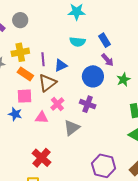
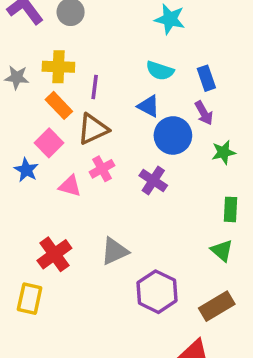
blue triangle: (61, 65) -> (148, 106), moved, turned 40
pink square: (25, 96) -> (49, 143), turned 35
gray triangle: (72, 128) -> (115, 251), moved

